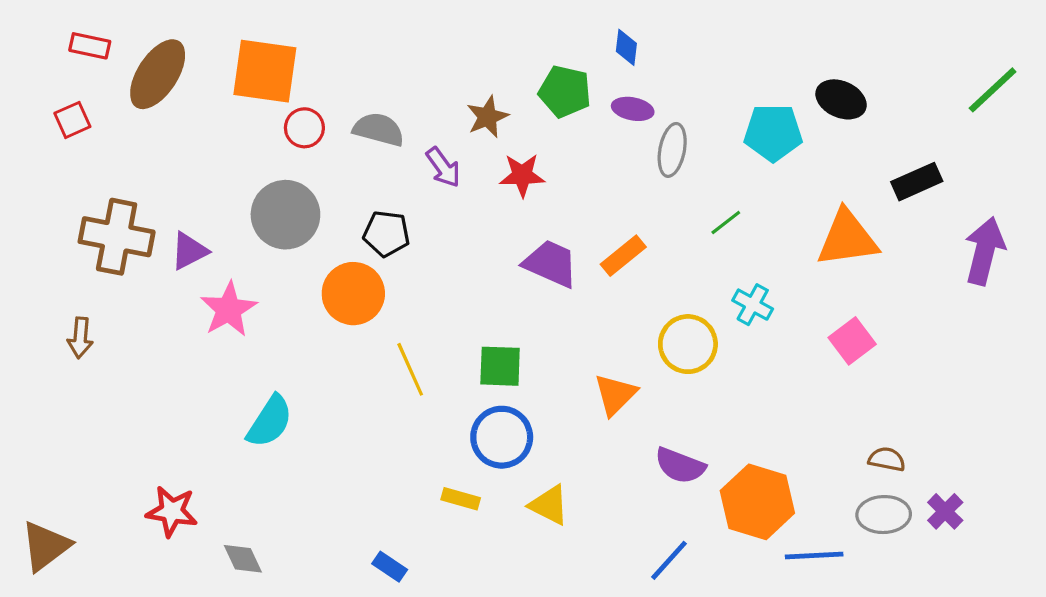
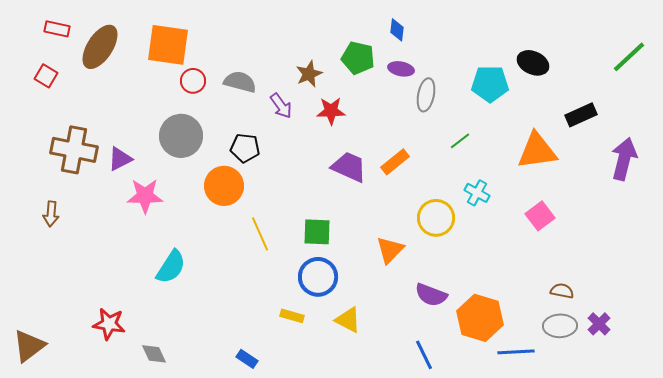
red square: (72, 120) -> (46, 76), turned -35
pink star: (229, 309) -> (145, 196), turned 30
blue line: (669, 560) -> (424, 355), turned -68

